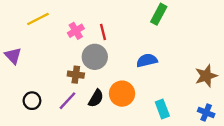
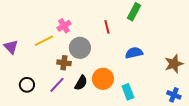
yellow line: (38, 19) -> (44, 41), moved
red line: (103, 32) -> (107, 27), moved
blue semicircle: (147, 60) -> (134, 53), moved
cyan rectangle: (162, 109) -> (128, 92), moved

